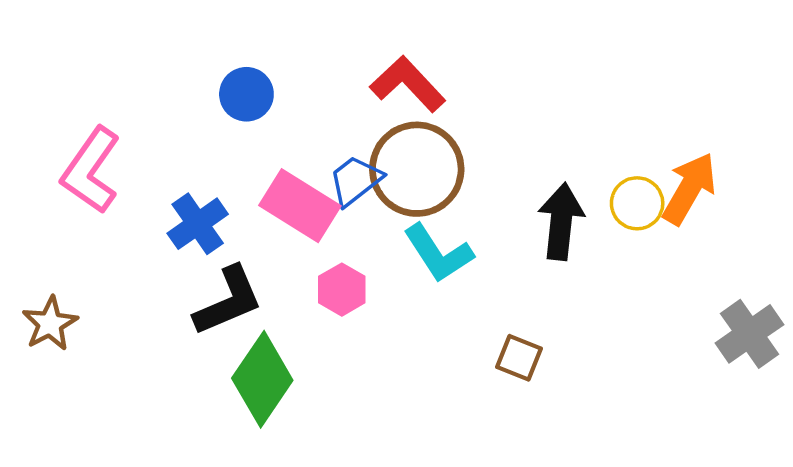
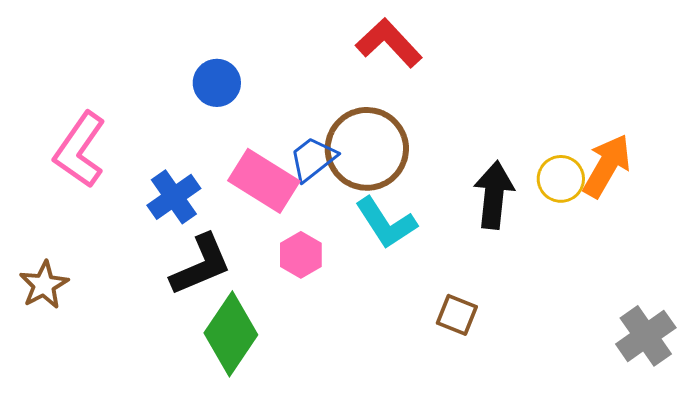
red L-shape: (408, 84) -> (389, 43), moved
gray cross: (750, 334) -> (646, 336), moved

